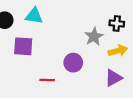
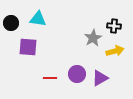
purple circle: (73, 63) -> (77, 74), moved
purple triangle: (114, 78) -> (100, 78), moved

